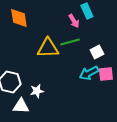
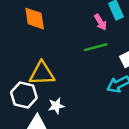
yellow triangle: (48, 48) -> (42, 74), moved

